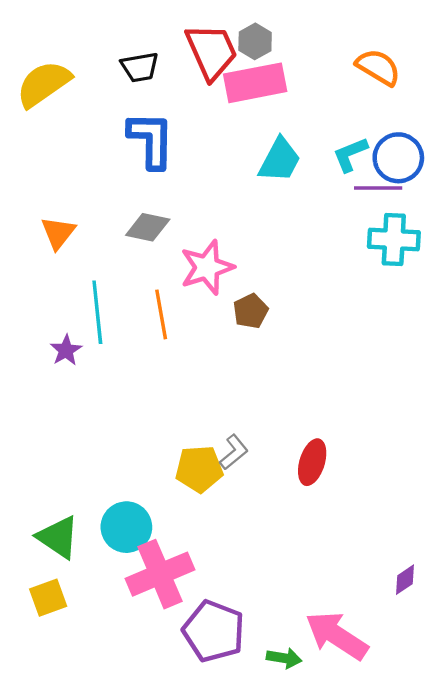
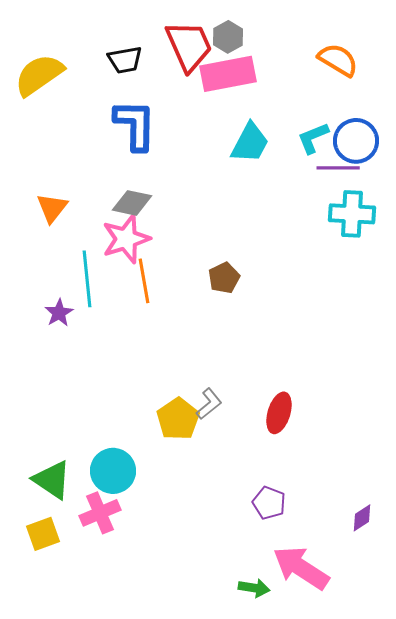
pink star: (207, 267) -> (126, 239), moved
yellow pentagon: (199, 469) -> (178, 419), turned -30
pink cross: (160, 574) -> (100, 513), moved, size x0.7
purple pentagon: (214, 631) -> (269, 503), moved, size x0.6

